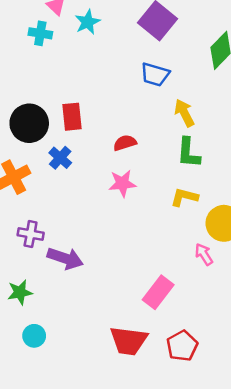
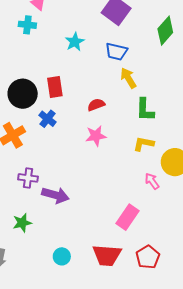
cyan star: (88, 22) -> (75, 42), moved
yellow arrow: (184, 113) -> (128, 78), moved
pink arrow: (204, 254) -> (152, 181), moved
cyan circle: (34, 336) -> (62, 256), moved

